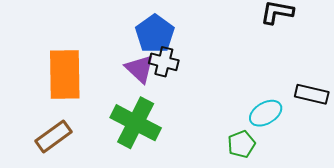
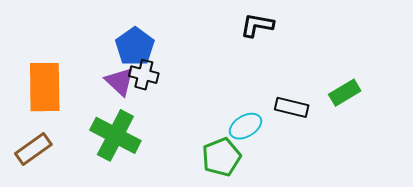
green pentagon: (242, 144) -> (221, 157), size x1.4

